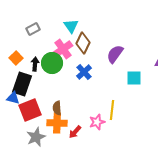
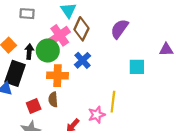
gray rectangle: (33, 29) -> (27, 14), turned 32
purple semicircle: (115, 54) -> (119, 29), moved
red square: (30, 110) -> (34, 106), moved, size x0.6
orange cross: (57, 123) -> (58, 76), moved

